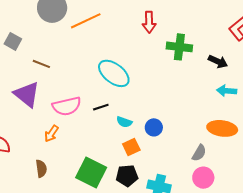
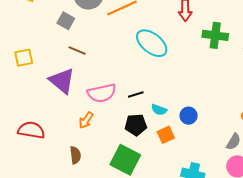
gray square: (13, 41) -> (66, 21), moved
cyan ellipse: (114, 73) -> (152, 43), moved
black pentagon: (127, 176) -> (136, 125), moved

